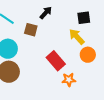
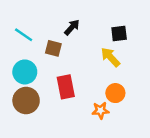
orange circle: (88, 55) -> (115, 93), moved
red rectangle: (56, 61) -> (66, 87), moved, turned 30

